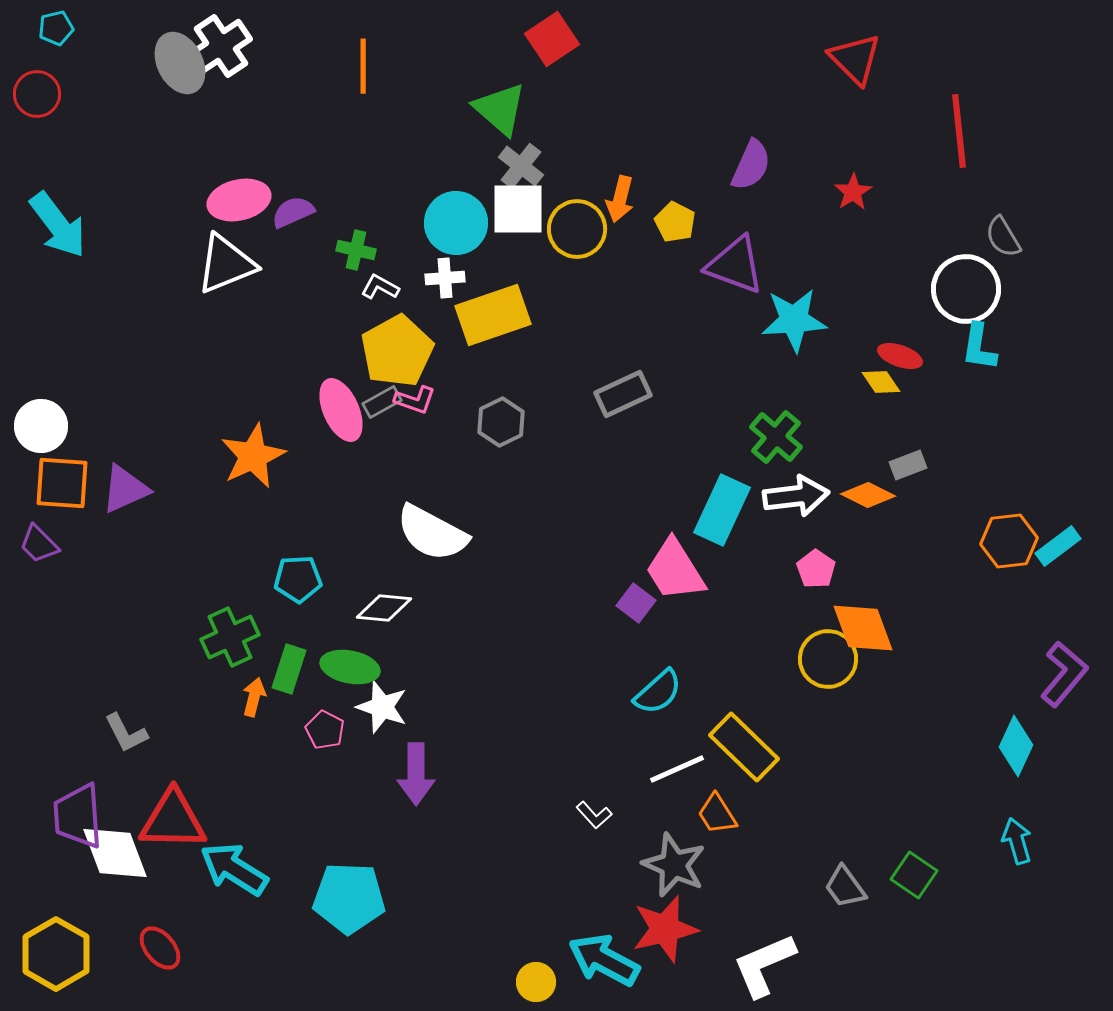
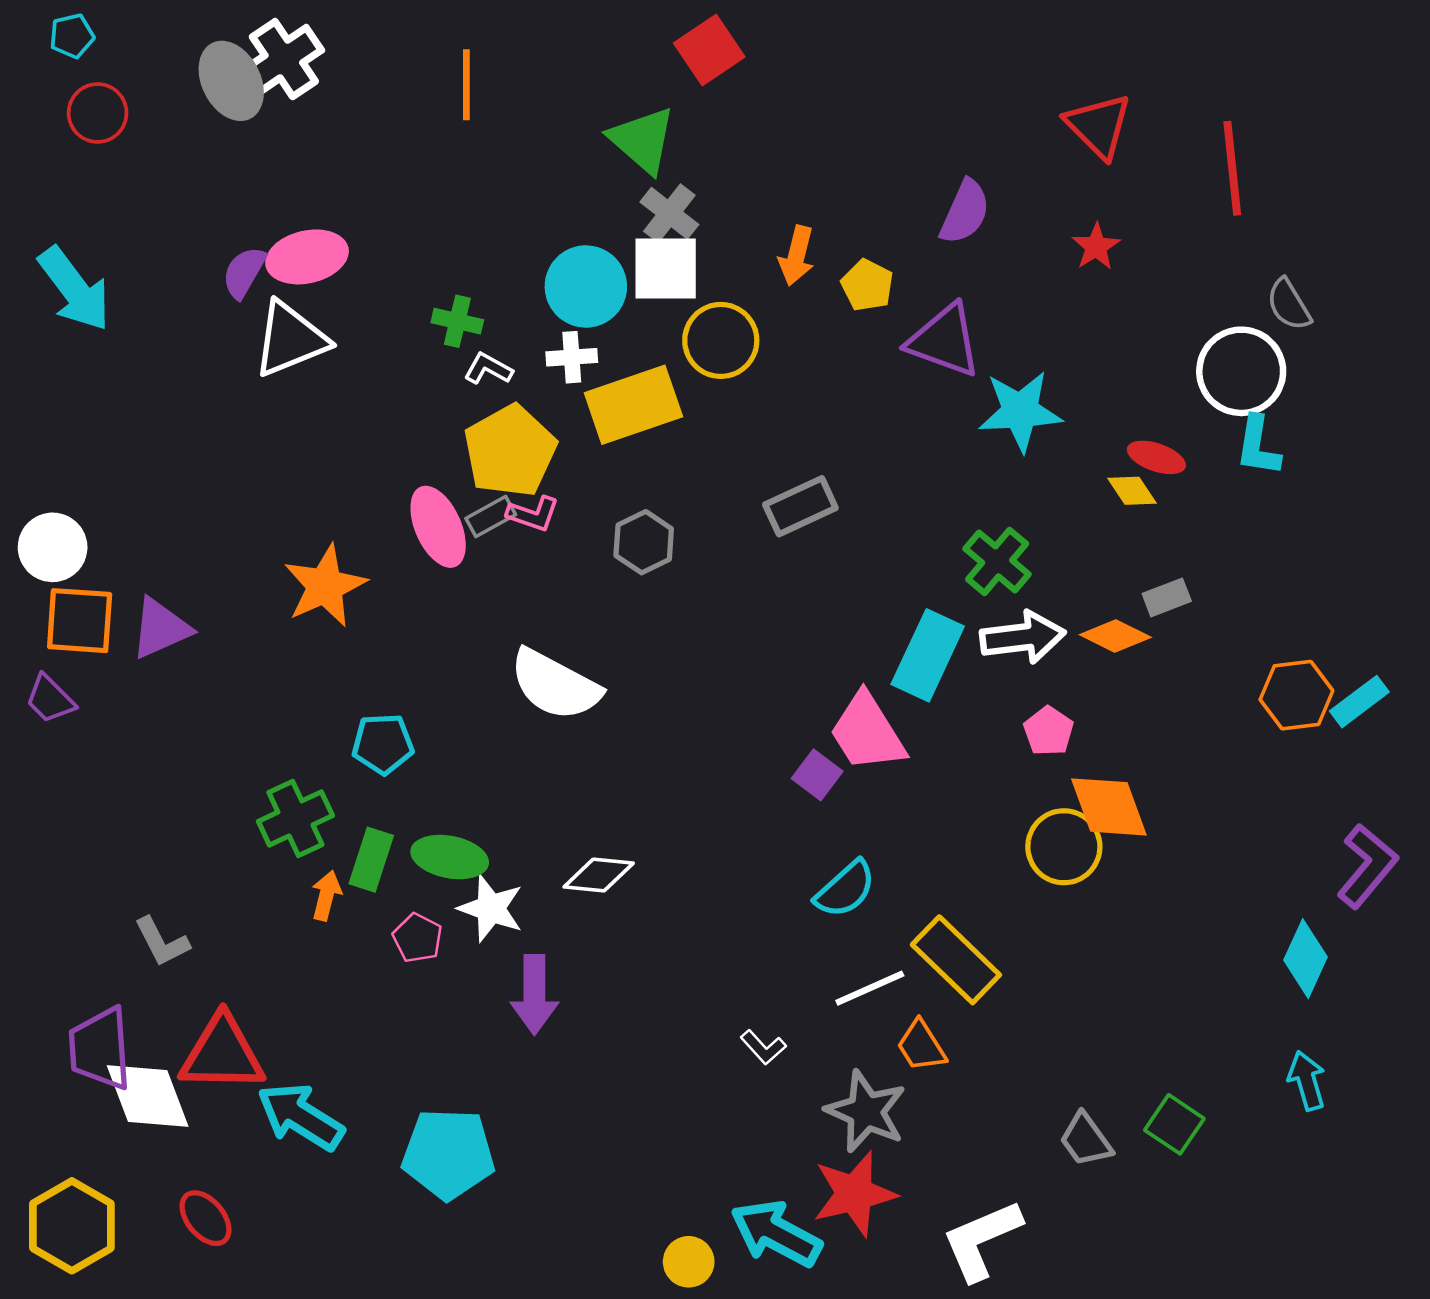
red triangle: (855, 59) -> (1099, 126), moved
red circle: (37, 94) -> (98, 113), moved
purple semicircle: (293, 212) -> (244, 272), moved, turned -36
yellow circle: (577, 229) -> (721, 340), moved
white diamond: (384, 608) -> (599, 875), moved

